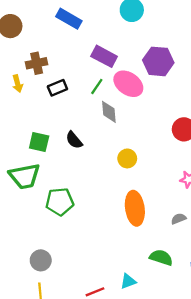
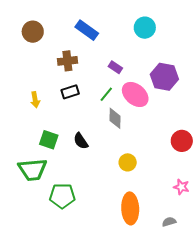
purple rectangle: (104, 56) -> (115, 67), size x0.6
brown cross: (37, 63) -> (67, 61), moved
yellow arrow: (18, 84) -> (35, 100), moved

